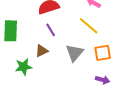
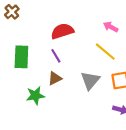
purple line: (51, 30) -> (56, 56), moved

